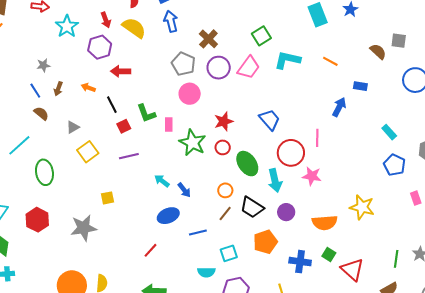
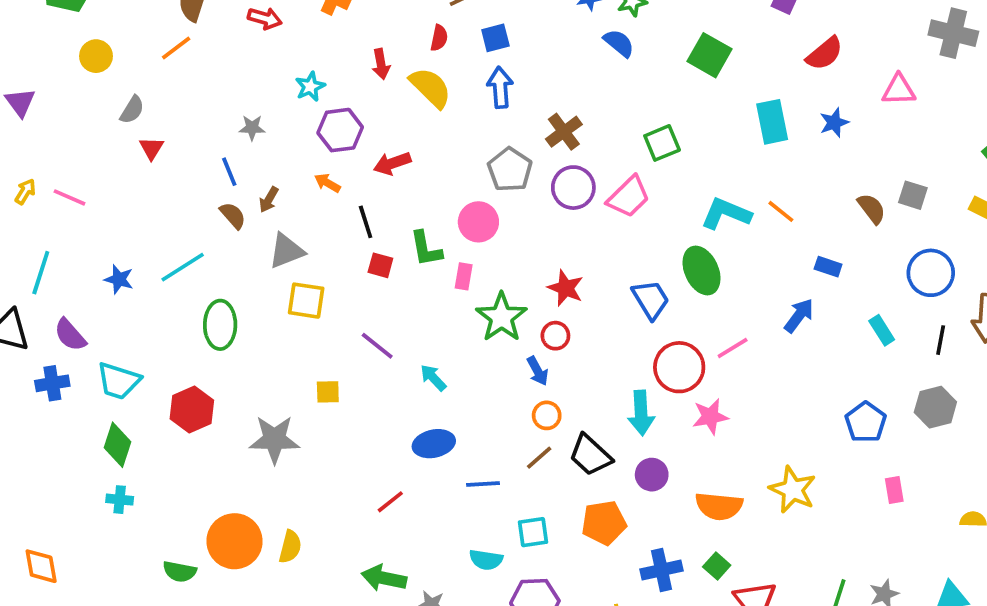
cyan star: (67, 26) -> (310, 87), moved, size x0.7
purple hexagon: (100, 47) -> (340, 130), moved
cyan L-shape: (287, 60) -> (726, 214), moved
red arrow: (121, 71) -> (392, 163), turned -30
brown arrow: (58, 89) -> (269, 200), moved
pink circle: (190, 94) -> (478, 222), moved
blue arrow: (339, 107) -> (799, 315), moved
red star: (224, 121) -> (566, 288), turned 30
red square: (124, 126) -> (380, 265), turned 32
gray triangle: (73, 127) -> (286, 251), size x1.5
cyan rectangle: (389, 132) -> (882, 330), moved
pink line: (317, 138) -> (733, 348), turned 48
yellow square: (88, 152) -> (306, 301), turned 35
purple line: (129, 156) -> (377, 346), moved, turned 42
green ellipse: (247, 164) -> (702, 270), moved
pink star: (312, 176) -> (710, 417), turned -30
blue arrow: (184, 190) -> (538, 371), moved
blue cross: (300, 262) -> (662, 570), turned -30

